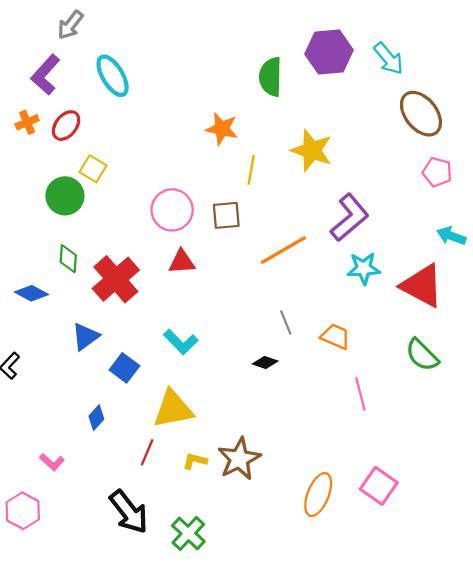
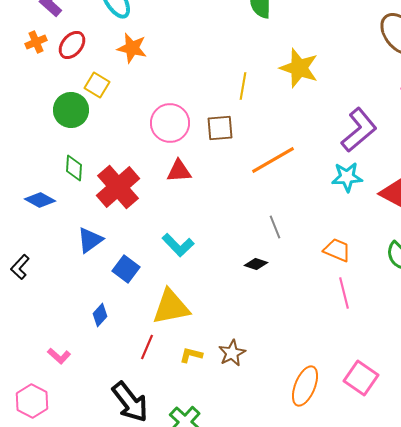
orange star: (222, 129) -> (132, 48), moved
purple L-shape: (350, 218) -> (359, 130), moved
orange trapezoid: (335, 337) -> (337, 250), moved
brown star: (239, 459) -> (232, 353), size x0.7

